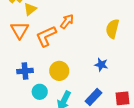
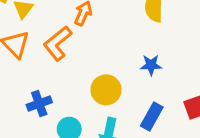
yellow circle: (59, 71) -> (106, 90), moved

